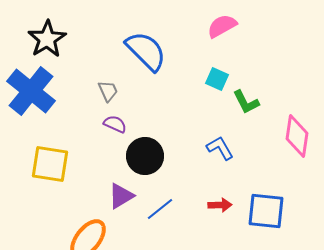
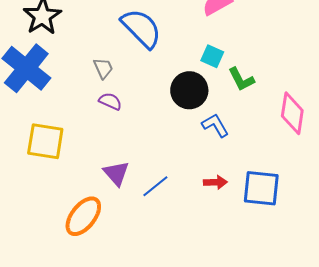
black circle: (145, 156) -> (189, 90), moved
purple triangle: (121, 196) -> (116, 173), turned -40

